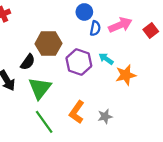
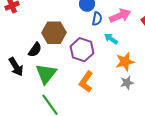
cyan arrow: (106, 59) -> (111, 39), moved
orange L-shape: (77, 112) -> (86, 82), moved
gray star: (105, 116) -> (127, 83), moved

